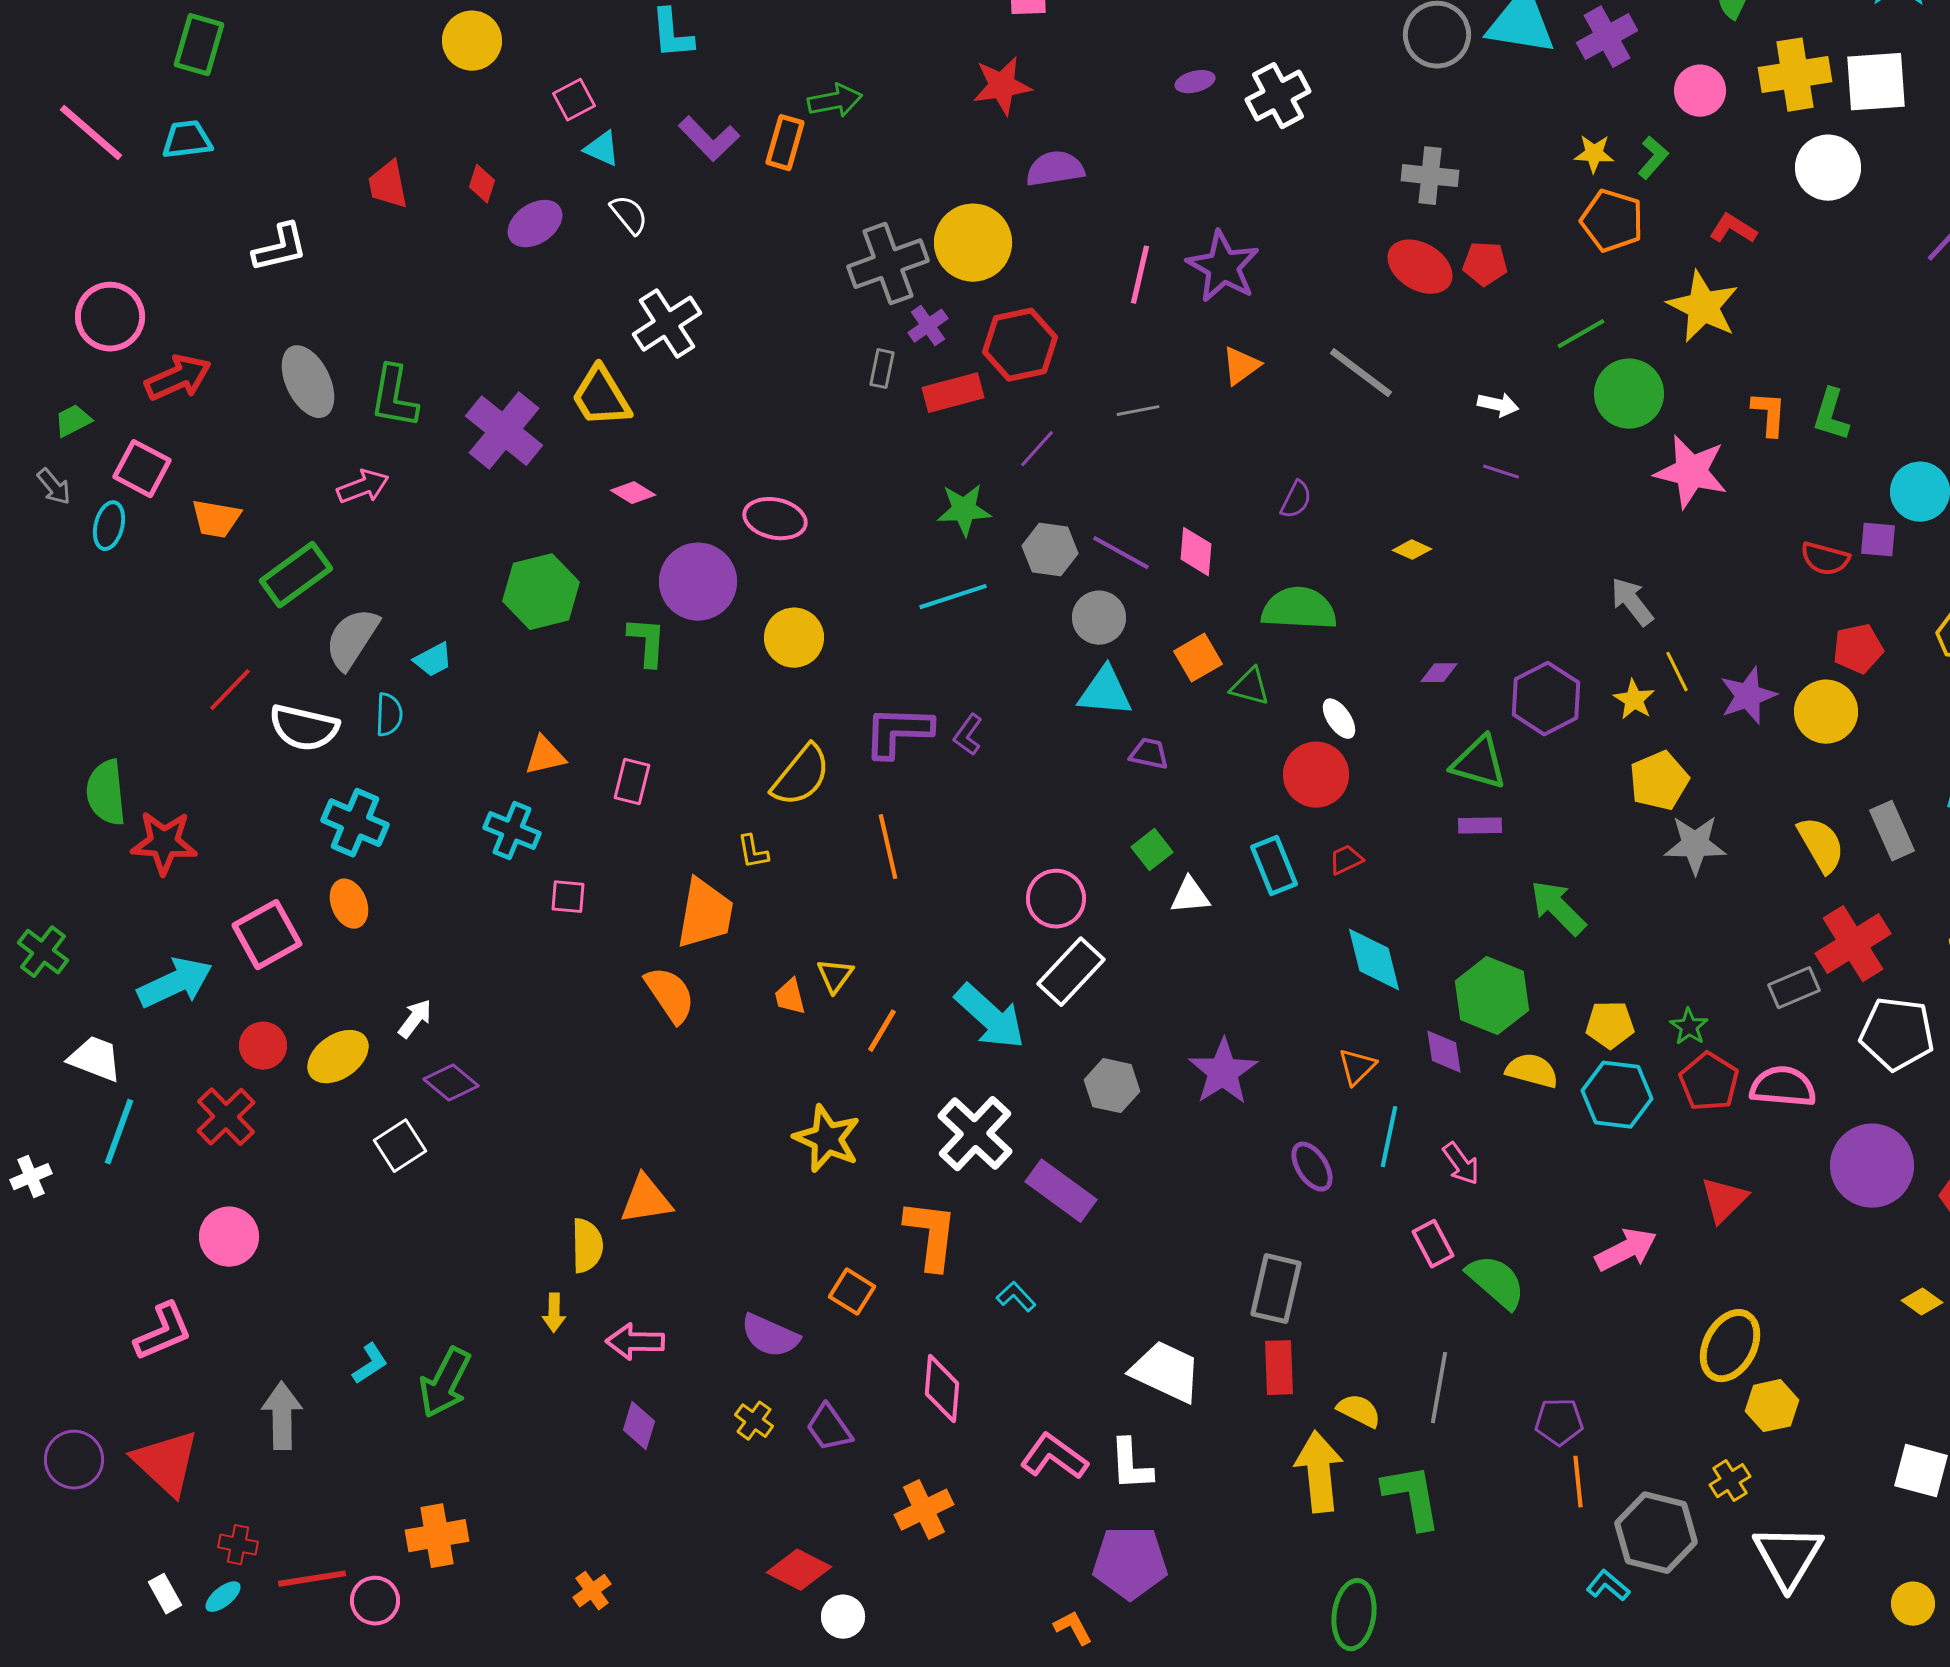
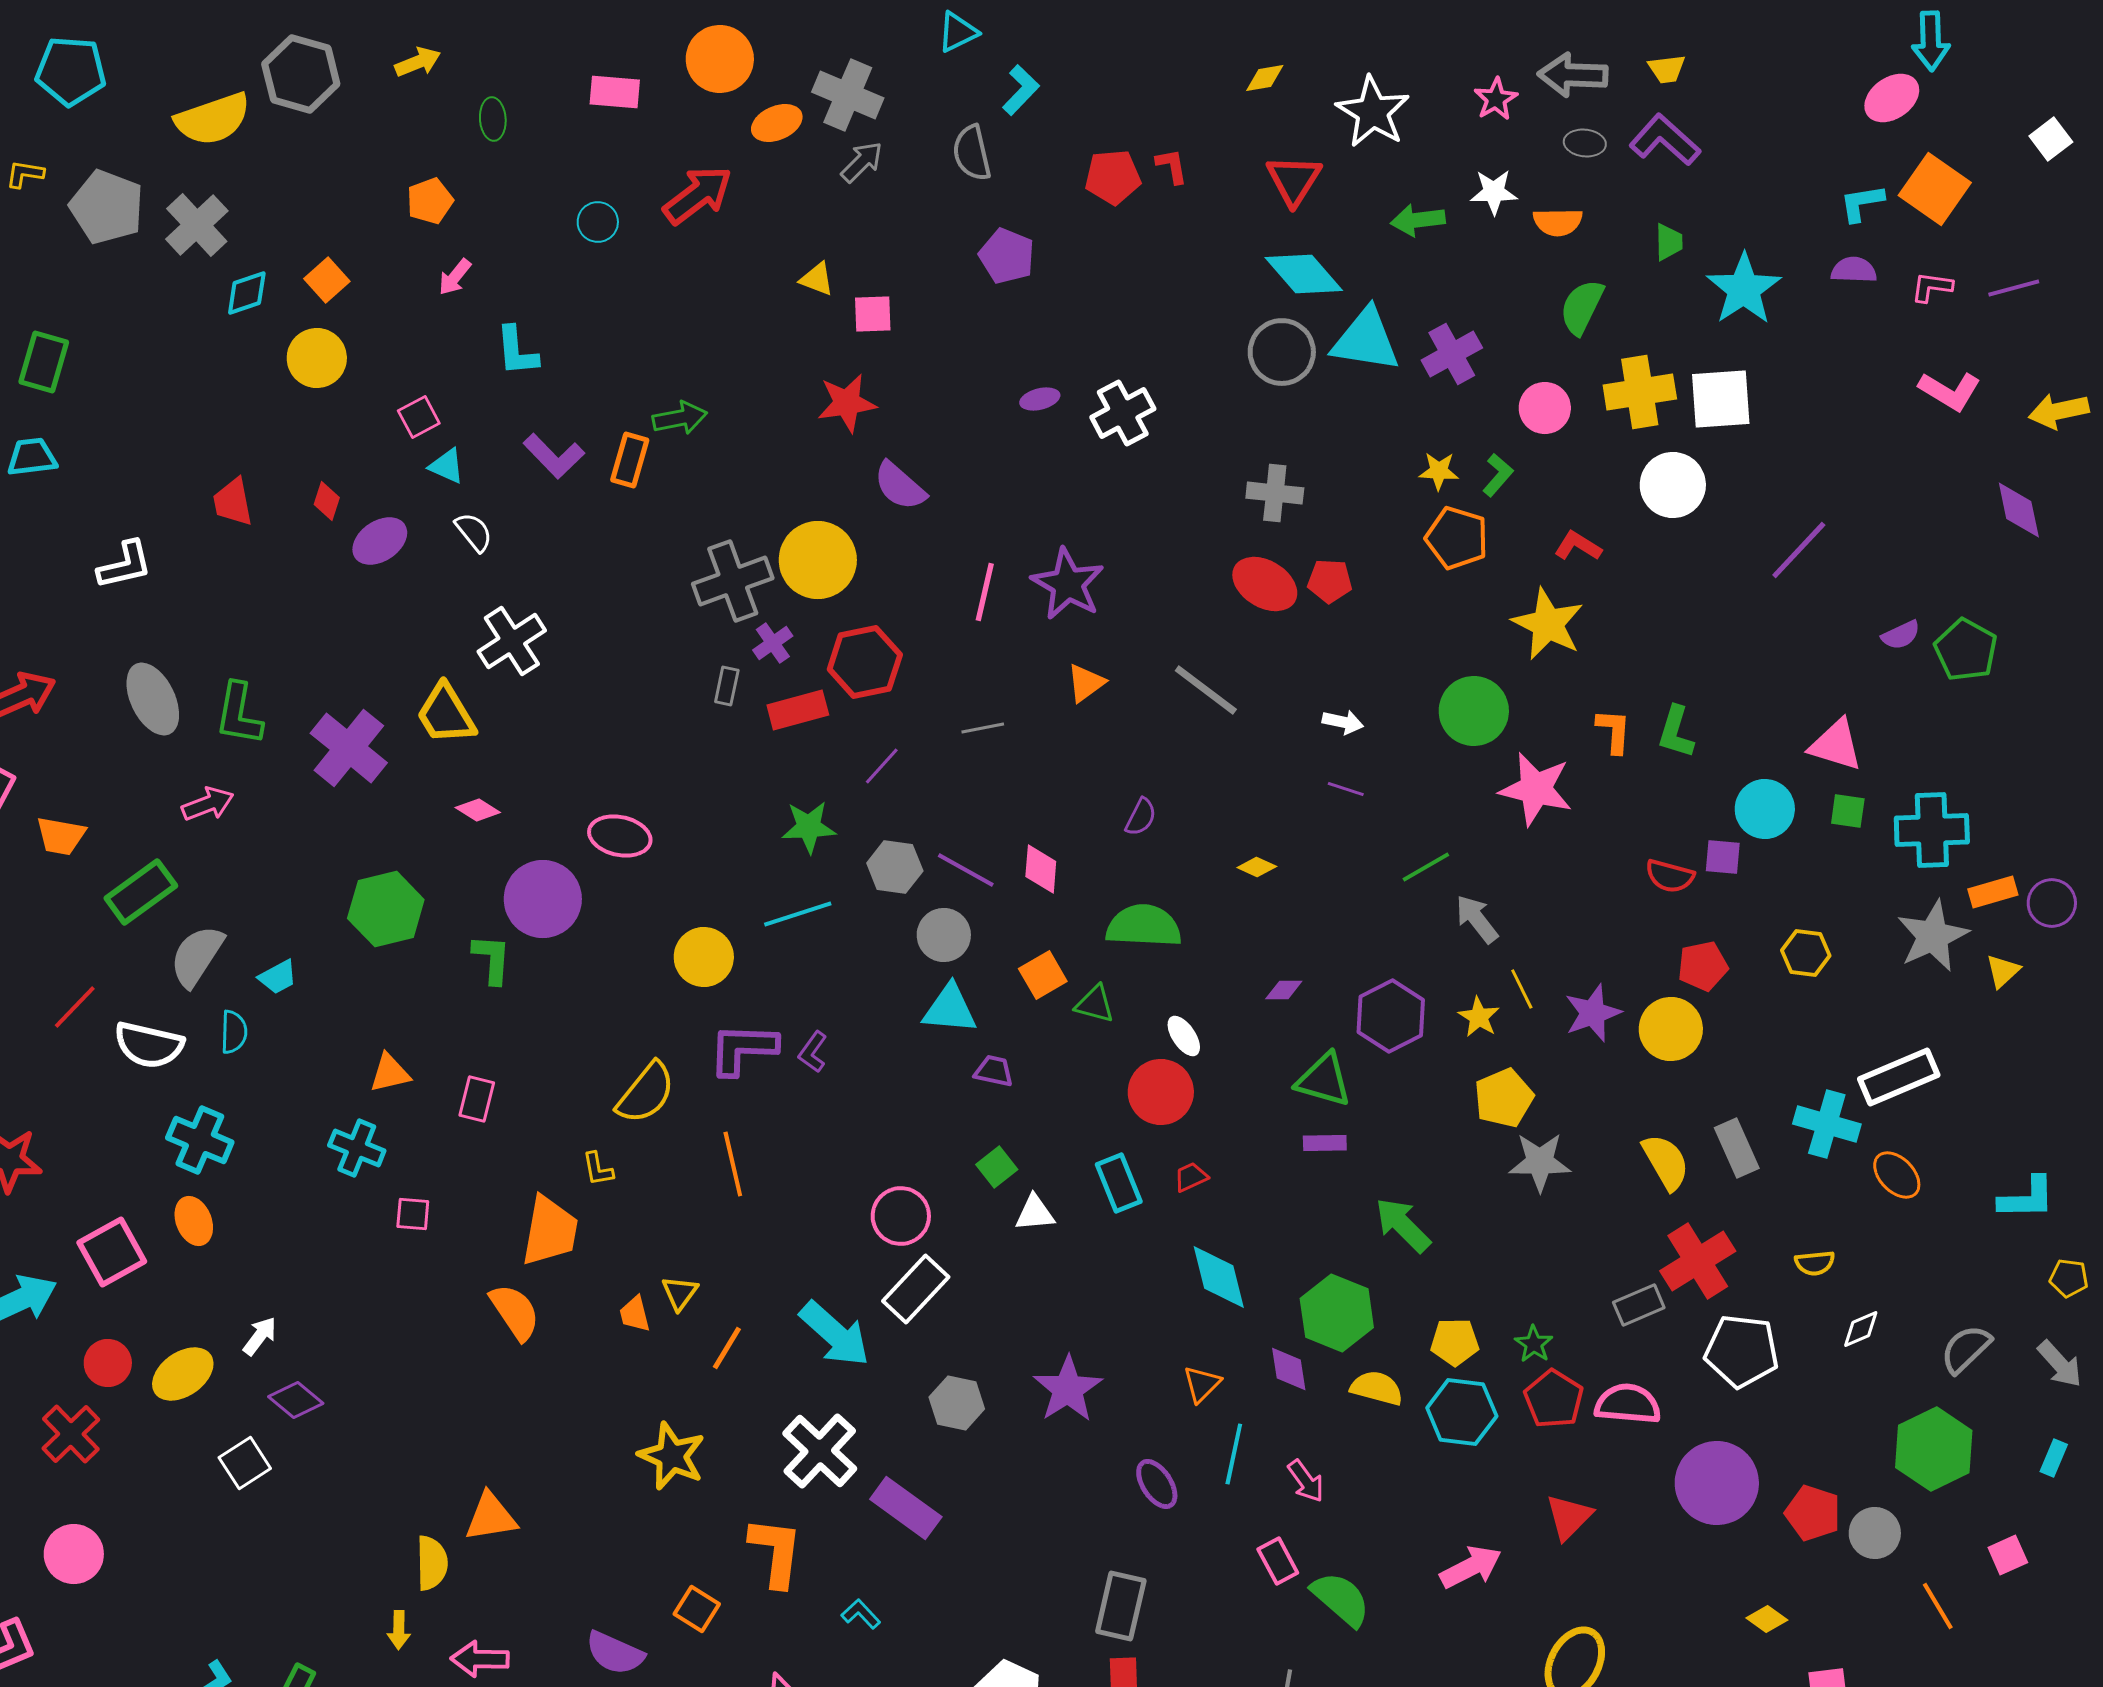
purple semicircle: (1055, 169) -> (900, 486), turned -130
green line: (1581, 334) -> (1426, 867), moved
yellow circle: (794, 638) -> (704, 957), moved

